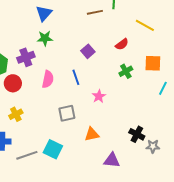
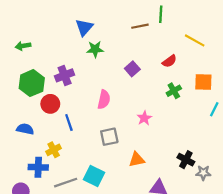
green star: (45, 38) -> (95, 49), moved
blue line: (76, 77) -> (69, 122), moved
pink semicircle: (48, 79) -> (104, 99), moved
yellow cross: (16, 114) -> (54, 150), moved

